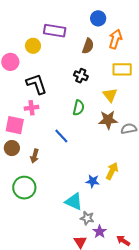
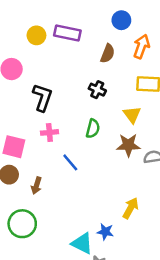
yellow circle: (33, 46) -> (36, 35), moved
black L-shape: (36, 84) -> (42, 97), turned 35
pink cross: (32, 108) -> (49, 132), moved
blue star: (93, 181) -> (105, 232), moved

